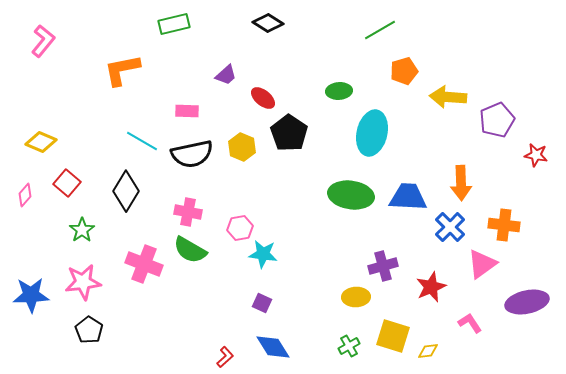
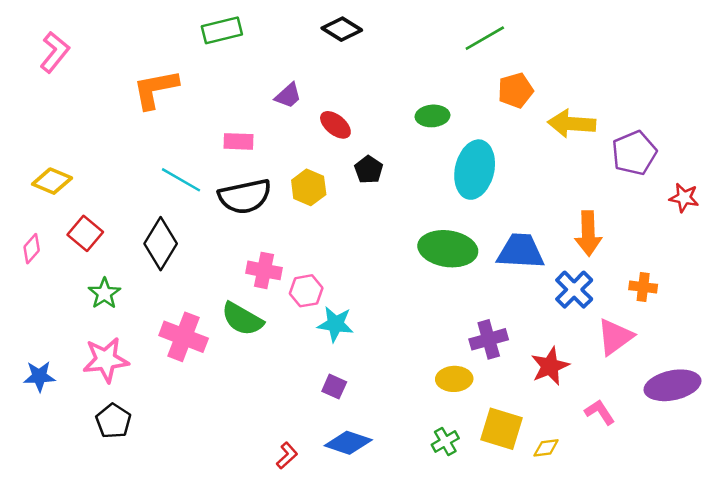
black pentagon: (289, 133) -> (369, 170), size x0.6
pink cross: (188, 212) -> (264, 270), moved
orange cross: (504, 225) -> (643, 287), size x0.7
blue star: (31, 295) -> (39, 376), size x0.7
blue diamond: (273, 347) -> (348, 443), turned -39

